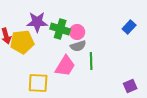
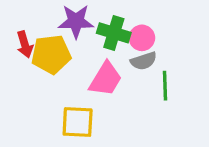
pink trapezoid: (65, 66) -> (106, 79), moved

